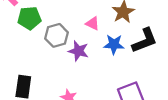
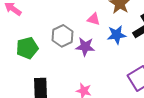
green pentagon: (29, 18) -> (27, 48), moved

